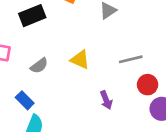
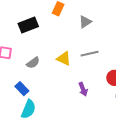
gray line: (131, 59) -> (90, 54), moved

